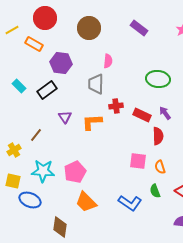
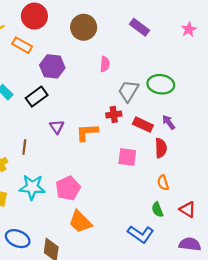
gray trapezoid: (96, 84) -> (128, 91), moved, turned 30
brown line: (36, 135) -> (24, 147), turned -32
pink square: (138, 161) -> (127, 157), moved
blue ellipse: (30, 200) -> (18, 239), moved
blue L-shape: (130, 203) -> (141, 234), moved

